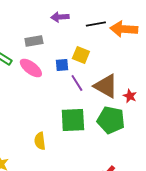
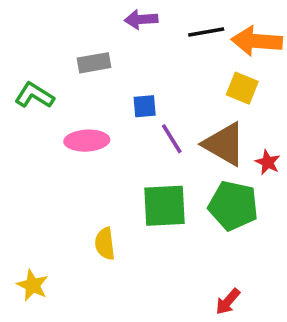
yellow square: (81, 55) -> (242, 88), moved
pink ellipse: (31, 68) -> (87, 141), moved, turned -40

